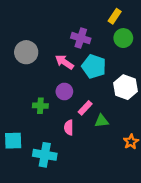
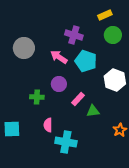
yellow rectangle: (115, 16) -> (105, 15), turned 32
pink semicircle: (69, 128) -> (48, 125), moved
cyan cross: (45, 155) -> (66, 142), moved

